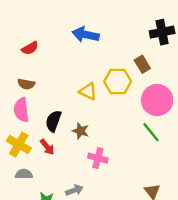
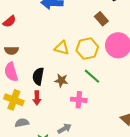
yellow hexagon: (118, 82) -> (87, 49), moved
green line: (151, 132) -> (92, 76), moved
red arrow: (47, 147) -> (37, 98), turned 48

